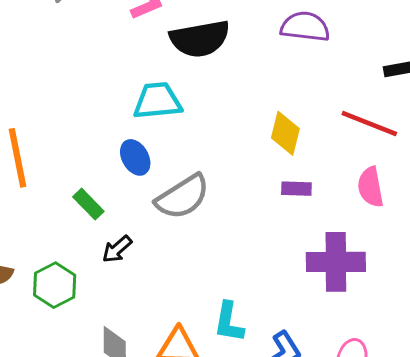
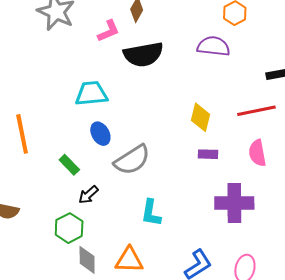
cyan trapezoid: (157, 101) -> (91, 94), moved
red line: (369, 124) -> (256, 111), turned -33
green hexagon: (55, 285) -> (69, 228), moved
cyan L-shape: (229, 322) -> (151, 213), moved

